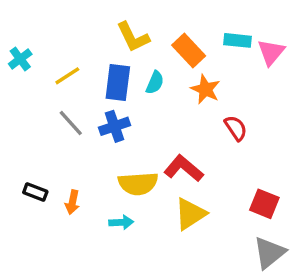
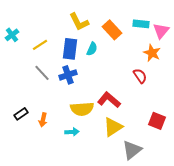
orange star: (205, 89) -> (152, 53), moved
black rectangle: (35, 192) -> (21, 114), turned -56
gray triangle: (269, 253) -> (132, 150), moved

